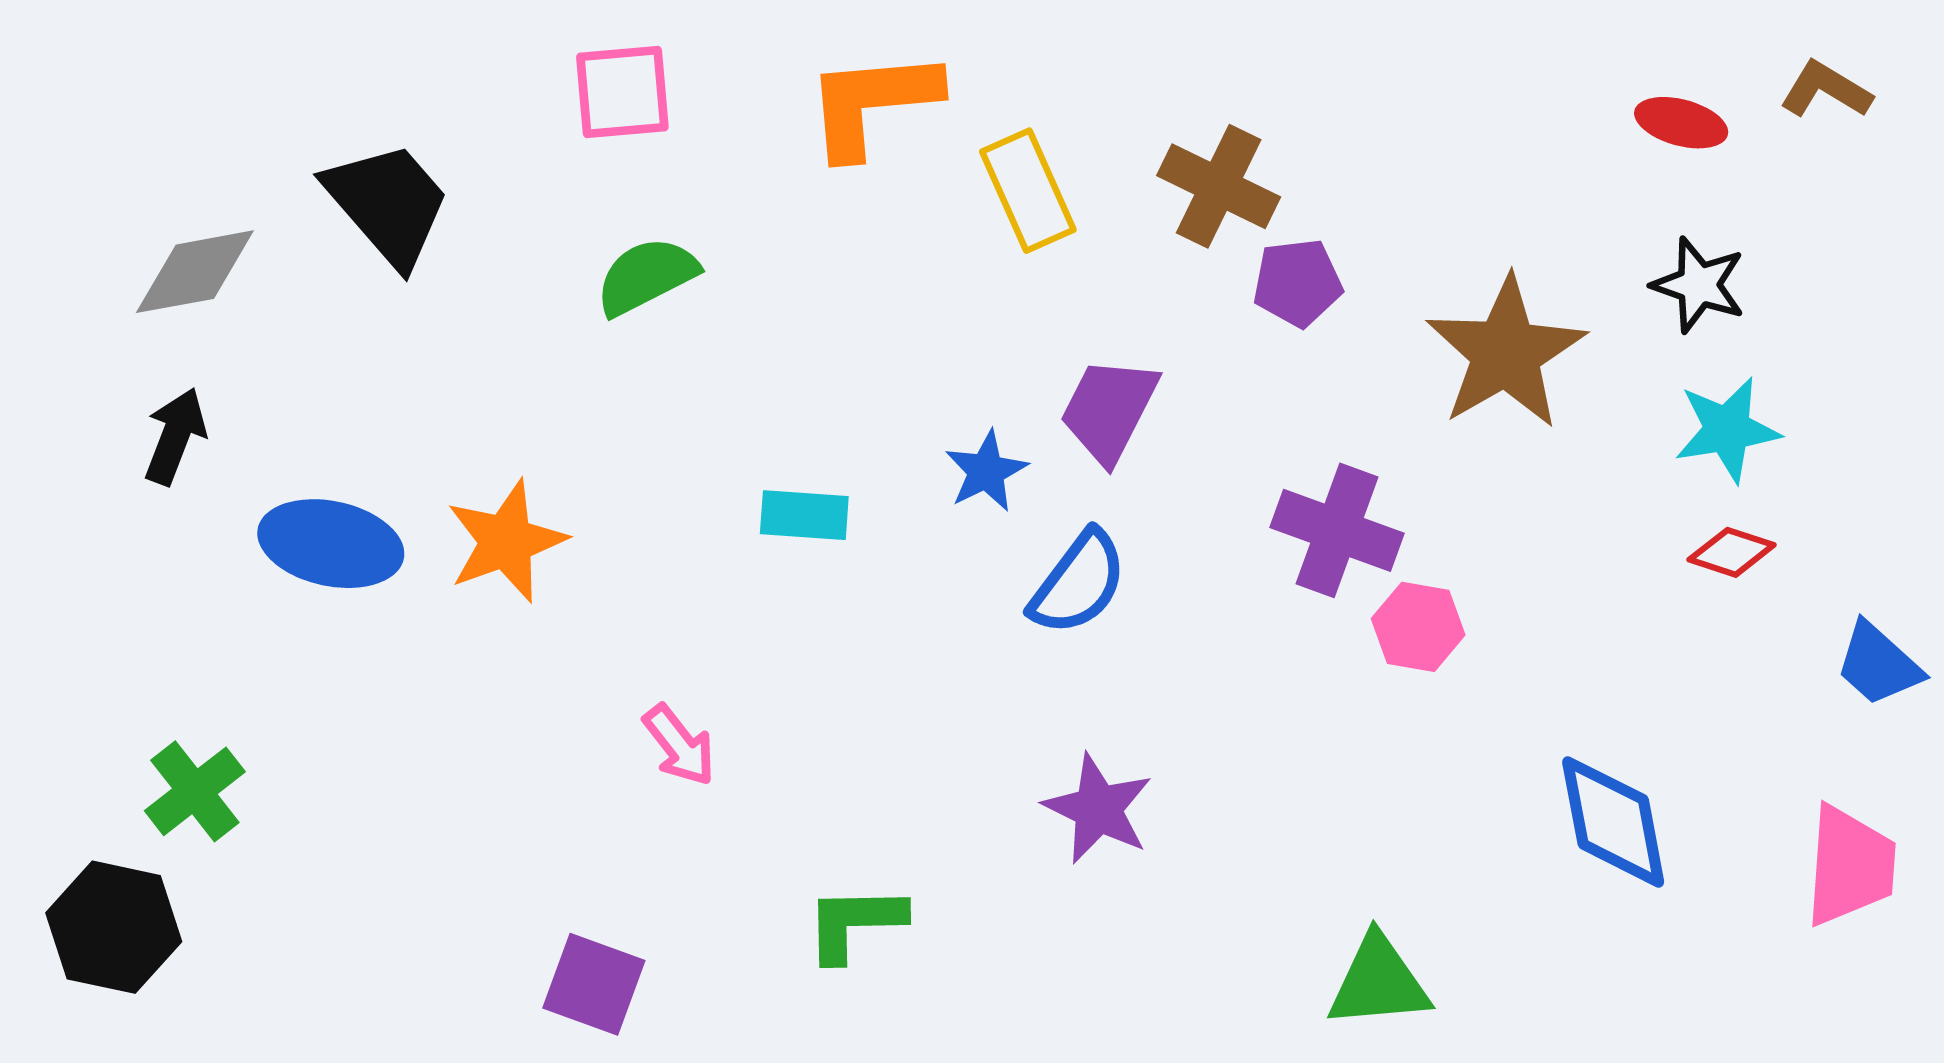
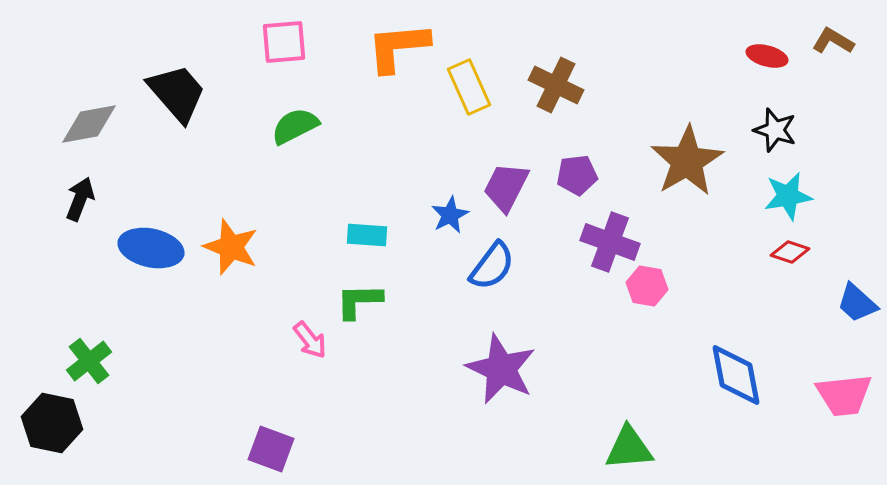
purple pentagon: (1298, 283) -> (577, 175), moved
orange star: (506, 541) -> (231, 247), turned -30
purple star: (1098, 809) -> (501, 369), size x1.4
pink trapezoid: (1850, 866) -> (844, 395), turned 80
green L-shape: (855, 923) -> (359, 301), moved

